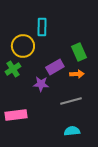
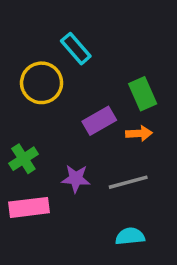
cyan rectangle: (42, 27) -> (76, 49), turned -42
green cross: (13, 69) -> (23, 159), moved
purple star: (41, 84) -> (76, 179), moved

